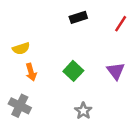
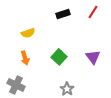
red line: (121, 24) -> (93, 12), moved
yellow semicircle: (21, 49) -> (28, 33), moved

